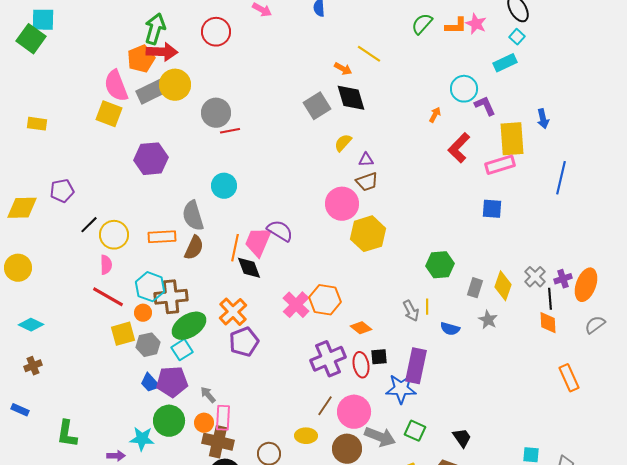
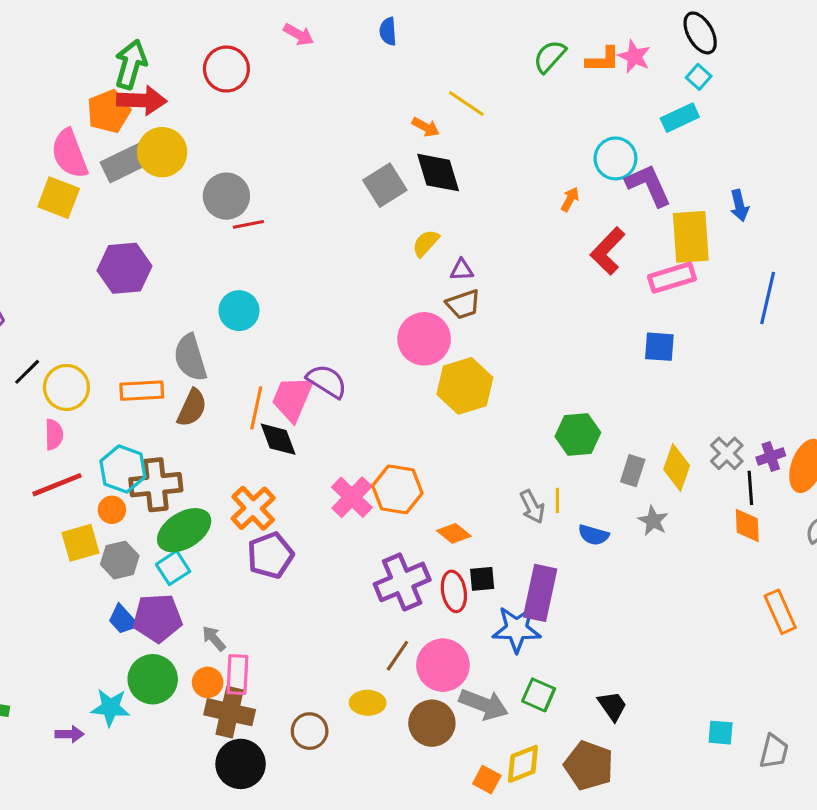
purple L-shape: (485, 106) -> (648, 185), size x1.4
red line: (108, 297) -> (57, 485), turned -52

